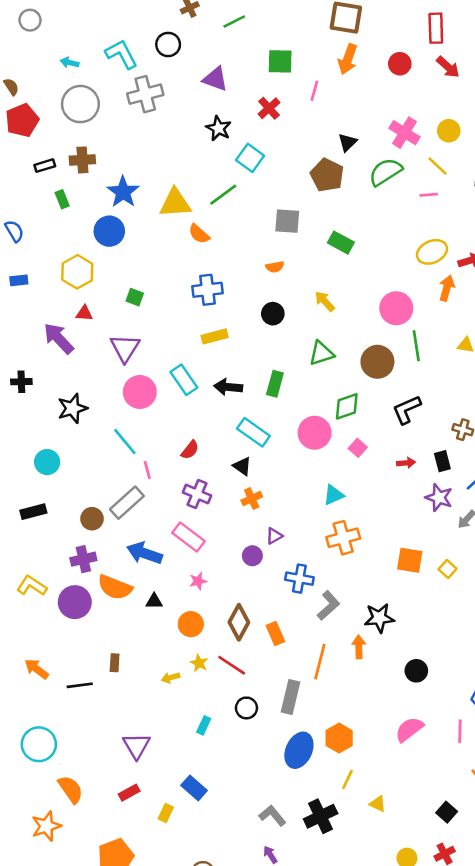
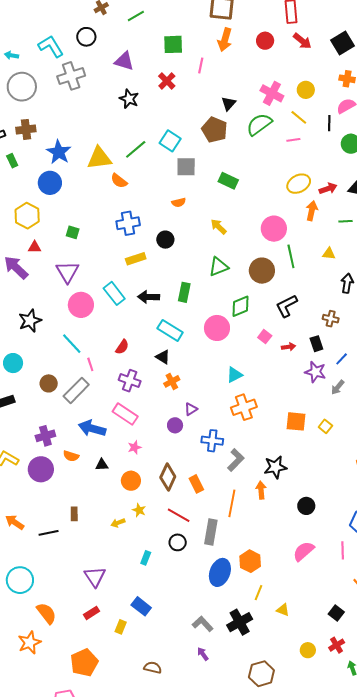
cyan square: (250, 158) -> (170, 141), moved
black circle: (273, 314) -> (165, 240), moved
pink square: (358, 448) -> (265, 337), moved
brown circle: (92, 519) -> (49, 383), moved
orange semicircle: (115, 587) -> (71, 456), size x0.6
red line: (232, 665) -> (179, 515), moved

